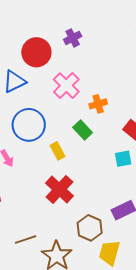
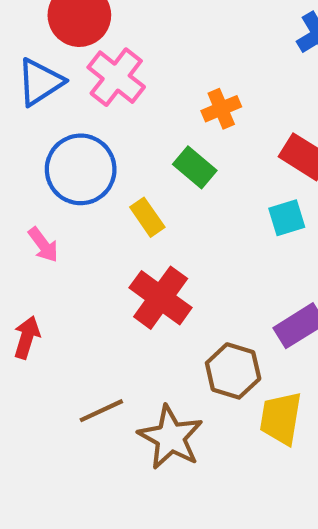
pink cross: (66, 86) -> (116, 77), moved

